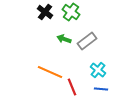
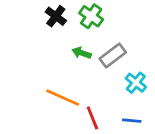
cyan cross: (98, 70) -> (136, 83), moved

